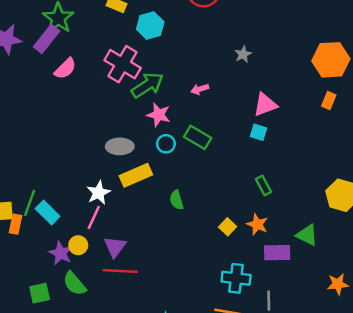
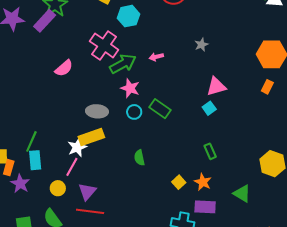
pink semicircle: (65, 69) -> (64, 68), moved
pink arrow: (200, 89) -> (156, 57), moved
cyan square: (258, 132) -> (209, 108), turned 32
yellow rectangle: (136, 175) -> (91, 137), moved
green line: (30, 203) -> (31, 141), moved
cyan rectangle: (48, 213) -> (35, 160), turned 36
purple star: (61, 253) -> (20, 184), moved
purple rectangle: (277, 253) -> (205, 207), moved

